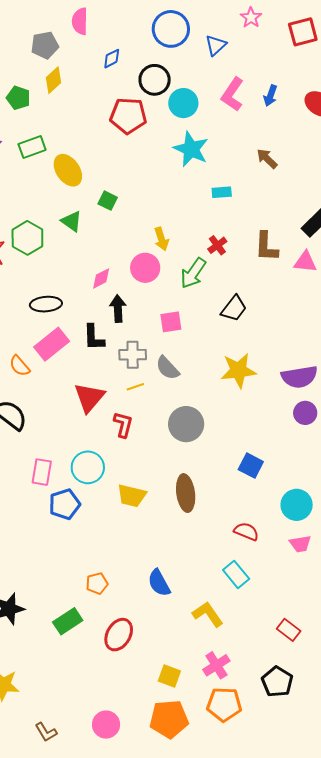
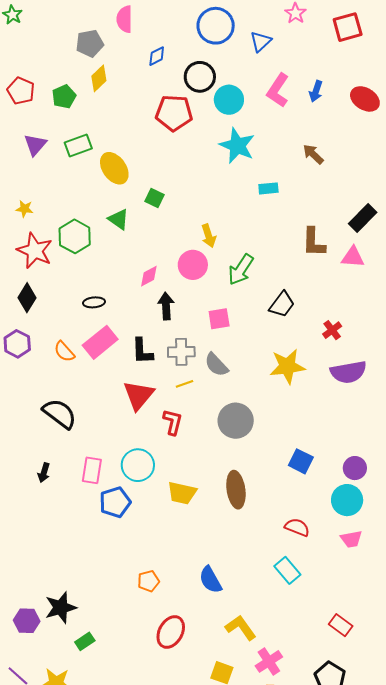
green pentagon: (18, 98) -> (64, 97), turned 30
red cross: (217, 245) -> (332, 330), moved
black ellipse: (46, 304) -> (94, 302), size x0.7
black L-shape: (94, 337) -> (142, 351), moved
orange semicircle: (20, 366) -> (64, 352), moved
purple circle: (305, 413) -> (355, 468), moved
yellow L-shape: (208, 614) -> (241, 628), moved
green rectangle: (68, 621) -> (85, 641), moved, size x0.7

